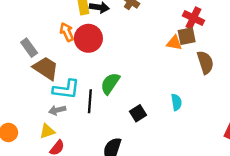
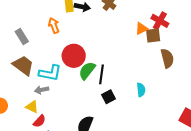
red circle: (88, 38) -> (74, 56), moved
orange triangle: (174, 43) -> (141, 29), moved, turned -40
brown trapezoid: (46, 68) -> (23, 65), moved
black line: (90, 101) -> (101, 74), moved
yellow triangle: (47, 131) -> (32, 107), turned 40

